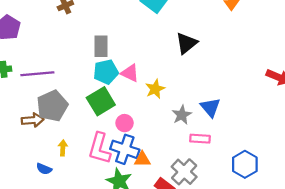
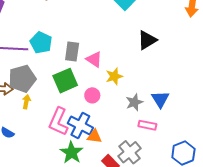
gray rectangle: (101, 46) -> (72, 51), moved
cyan pentagon: (106, 72) -> (41, 43), moved, turned 30
pink circle: (125, 123) -> (92, 95), moved
yellow arrow: (63, 148) -> (26, 102), moved

